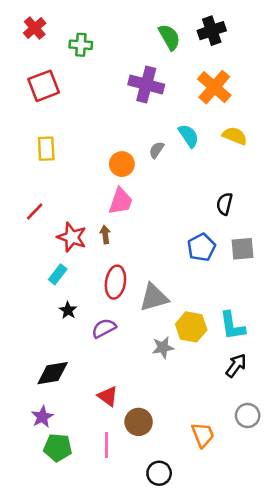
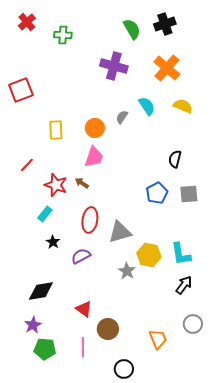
red square: (44, 86) -> (21, 90), moved
yellow rectangle: (46, 149) -> (56, 130), moved
brown arrow: (105, 235) -> (82, 183), turned -48
gray star: (163, 347) -> (127, 271), turned -30

